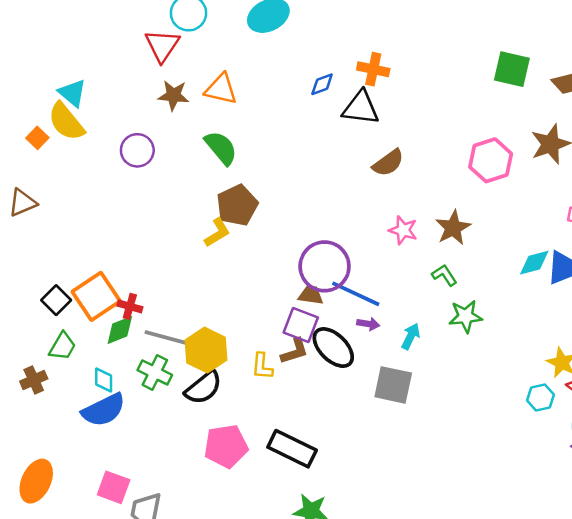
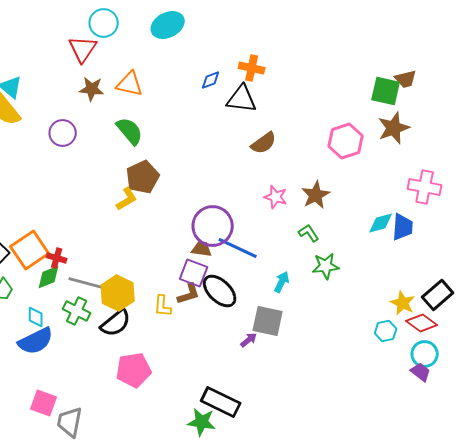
green square: (512, 69) -> (386, 91), moved
purple arrow: (368, 324) -> (249, 340), moved, turned -48
black rectangle: (292, 449) -> (221, 402), moved

